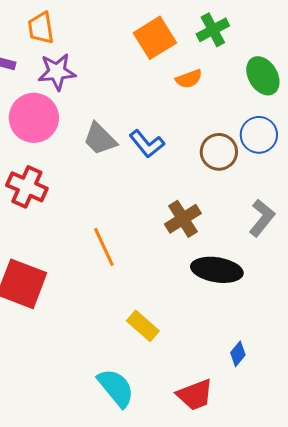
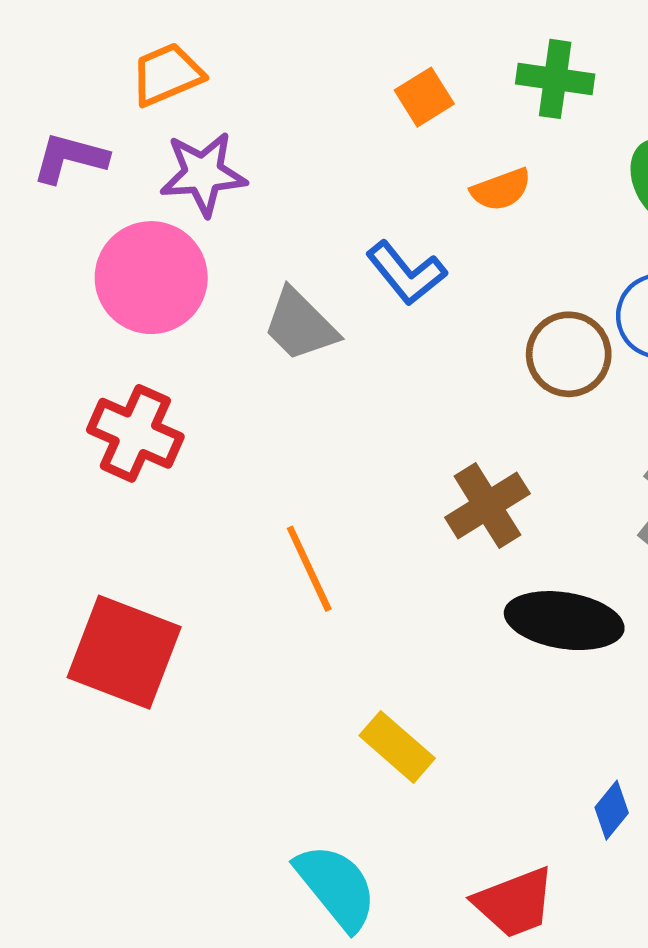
orange trapezoid: (41, 28) -> (167, 74), turned 76
green cross: (213, 30) -> (555, 79), turned 36
orange square: (155, 38) -> (424, 97), size x0.6
blue L-shape: (147, 144) -> (406, 273), moved

